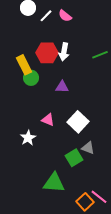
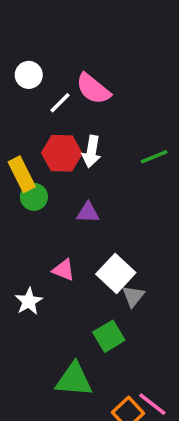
white line: (46, 16) -> (60, 103), moved
pink semicircle: (65, 16) -> (93, 89), size x1.5
gray triangle: (88, 148) -> (133, 296), moved, turned 48

